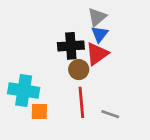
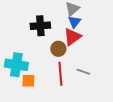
black cross: (71, 46) -> (40, 26), moved
gray line: (110, 114) -> (83, 72), moved

